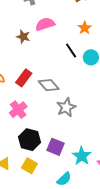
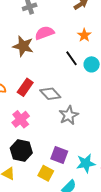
brown star: (23, 37) -> (23, 46), size x1.5
black hexagon: (30, 140) -> (21, 151), moved
cyan star: (82, 156) -> (86, 163), turned 30
yellow square: (29, 166) -> (46, 173), moved

